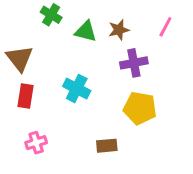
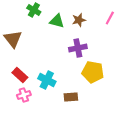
purple cross: (134, 63) -> (78, 48), moved
cyan cross: (77, 89) -> (47, 80), moved
red rectangle: (26, 96) -> (20, 75), moved, turned -56

